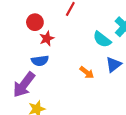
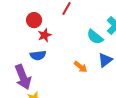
purple arrow: (24, 85) -> (23, 77), turned -60

